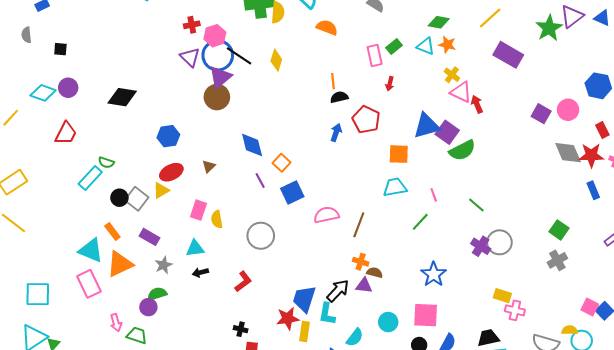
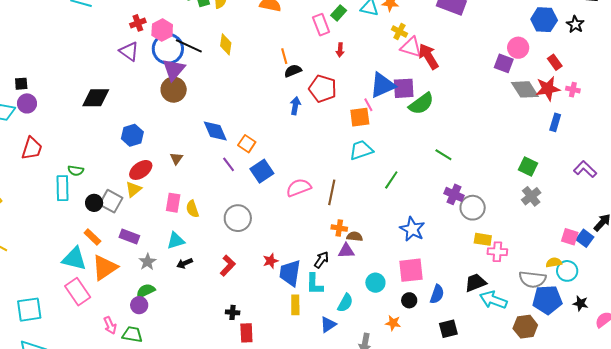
black square: (60, 49) -> (21, 84), moved
purple triangle: (190, 57) -> (129, 51), moved
black diamond: (122, 97) -> (96, 98), moved
red arrow: (477, 104) -> (428, 56), size x1.5
purple square: (541, 114) -> (504, 63), moved
purple square: (447, 132) -> (404, 88), turned -30
cyan rectangle: (90, 178) -> (62, 188), turned -35
blue rectangle: (593, 190) -> (555, 122), turned 48
pink line: (434, 195) -> (368, 105), moved
gray circle: (499, 242) -> (473, 208), moved
black arrow: (338, 291) -> (322, 260), size x0.7
red star: (288, 318) -> (271, 261), moved, size x0.7

